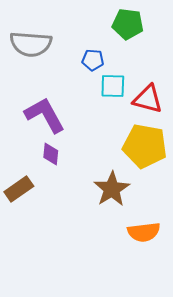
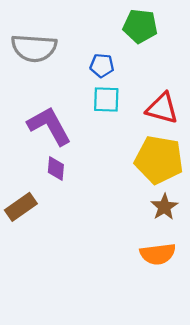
cyan square: (113, 86) -> (106, 100), moved
brown star: (112, 189) -> (164, 207), moved, size x0.7

